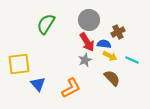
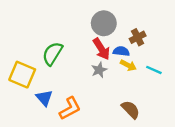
green semicircle: (46, 24) -> (52, 54), moved
yellow square: (19, 64) -> (22, 75), turned 30
brown semicircle: (112, 78) -> (131, 110), moved
orange L-shape: (71, 88) -> (70, 108), moved

